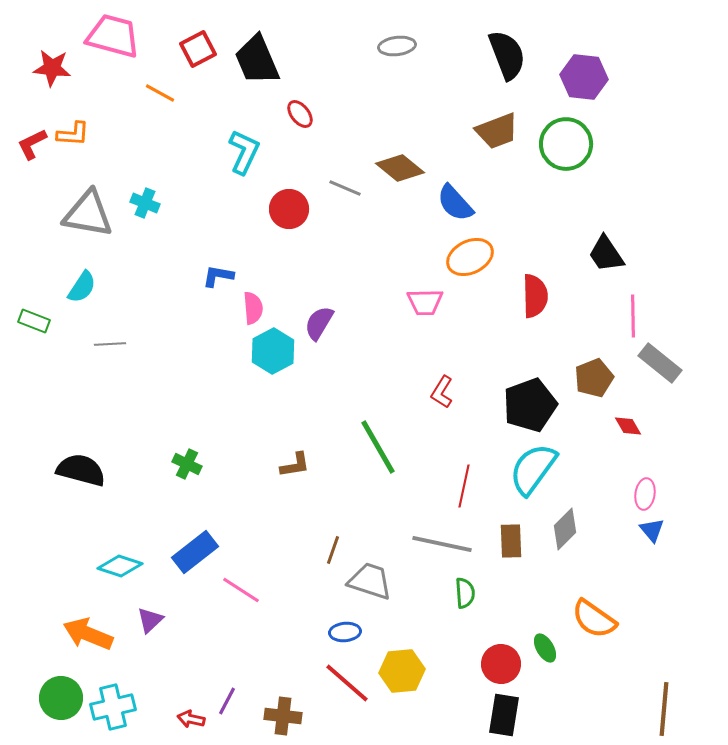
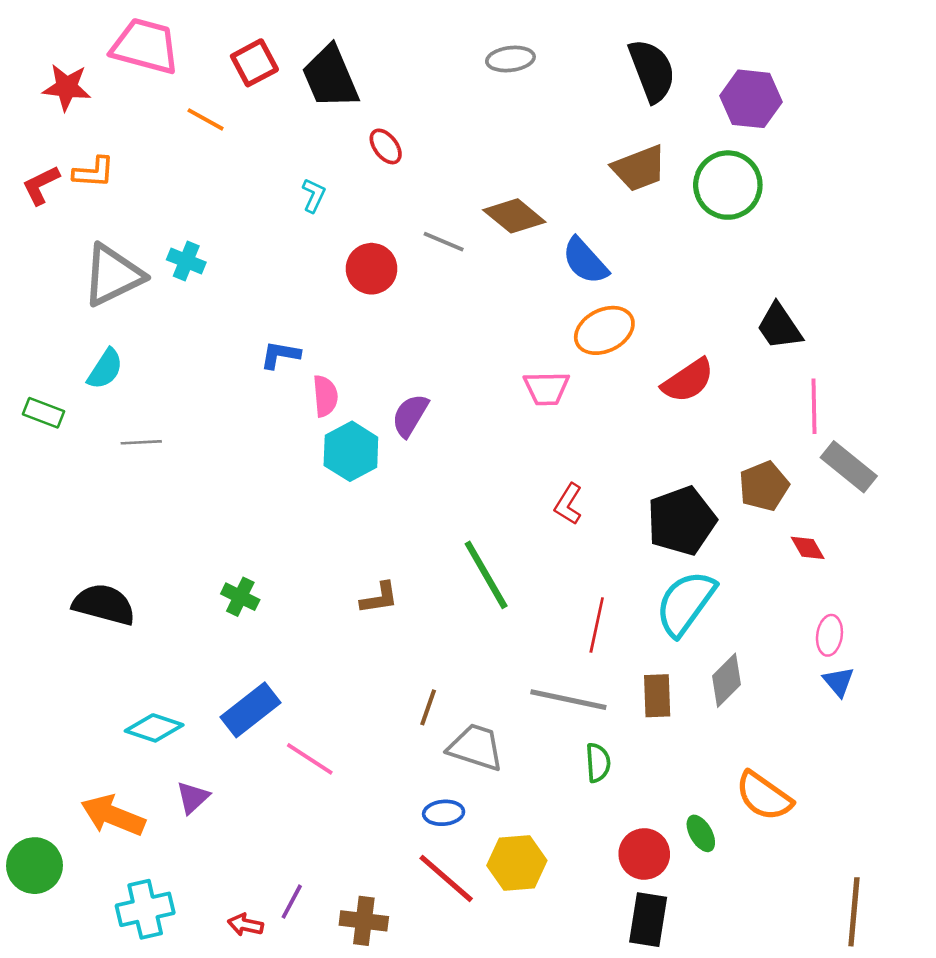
cyan L-shape: (244, 152) -> (314, 195), size x0.6
gray triangle: (88, 214) -> (113, 275), turned -36
red semicircle: (535, 296) -> (688, 381), turned 57
green circle: (61, 698) -> (34, 866), moved

